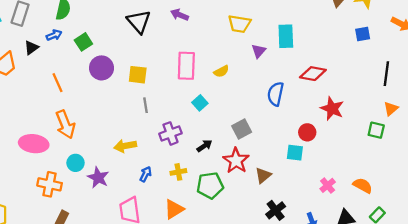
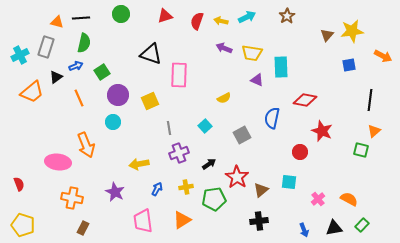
purple arrow: (180, 15) -> (224, 48), moved
black triangle: (139, 22) -> (151, 54), turned -30
yellow trapezoid: (239, 24) -> (252, 53), moved
purple triangle: (259, 51) -> (257, 80), turned -48
pink rectangle: (186, 66) -> (179, 75), moved
yellow square: (138, 75) -> (150, 101), turned -30
orange line: (57, 83) -> (79, 98), moved
gray line: (146, 105) -> (169, 128), moved
gray square: (242, 129) -> (242, 135), moved
cyan square: (295, 153) -> (289, 182), moved
cyan circle: (76, 163) -> (113, 122), moved
black cross: (276, 210) -> (259, 221), moved, turned 30

